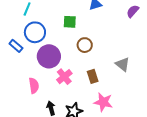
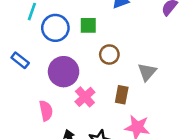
blue circle: (35, 32) -> (55, 28), moved
gray triangle: (122, 64) -> (147, 72), moved, turned 35
brown rectangle: (93, 76) -> (122, 95), turned 32

